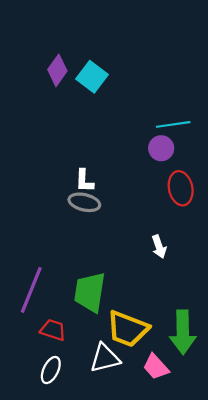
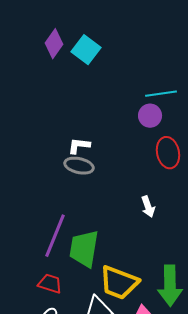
white L-shape: (84, 181) -> (79, 146), turned 95
purple line: (31, 290) -> (55, 236), moved

